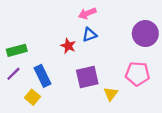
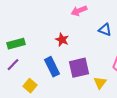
blue triangle: (89, 35) -> (105, 30), moved, turned 40
blue rectangle: (43, 76) -> (52, 67), moved

